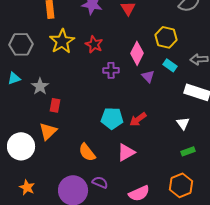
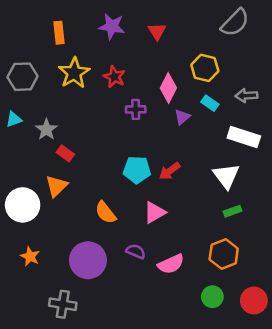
purple triangle: (148, 76) -> (182, 117), turned 32
red rectangle: (55, 105) -> (65, 153), turned -64
white triangle: (183, 123) -> (226, 176), size x1.6
purple semicircle: (100, 182) -> (136, 251), moved

